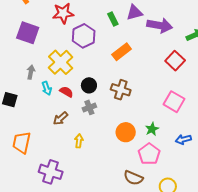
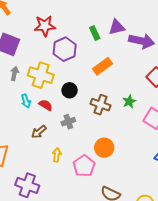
yellow cross: (61, 62) -> (41, 75), turned -30
gray arrow: (31, 72) -> (14, 73), moved
black circle: (89, 85) -> (70, 90), moved
green star: (152, 129) -> (129, 102), moved
pink pentagon: (149, 154) -> (84, 166), moved

